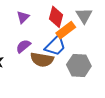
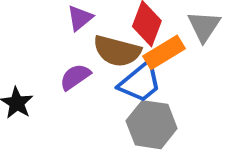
brown semicircle: (42, 60) -> (117, 51), moved
gray hexagon: (79, 65) -> (152, 125), moved

